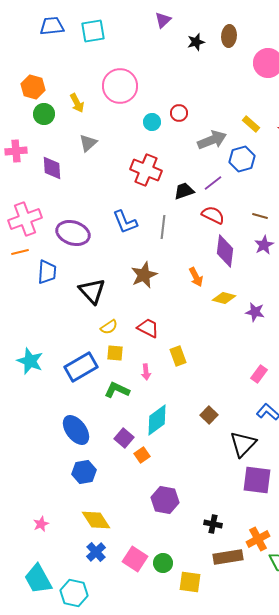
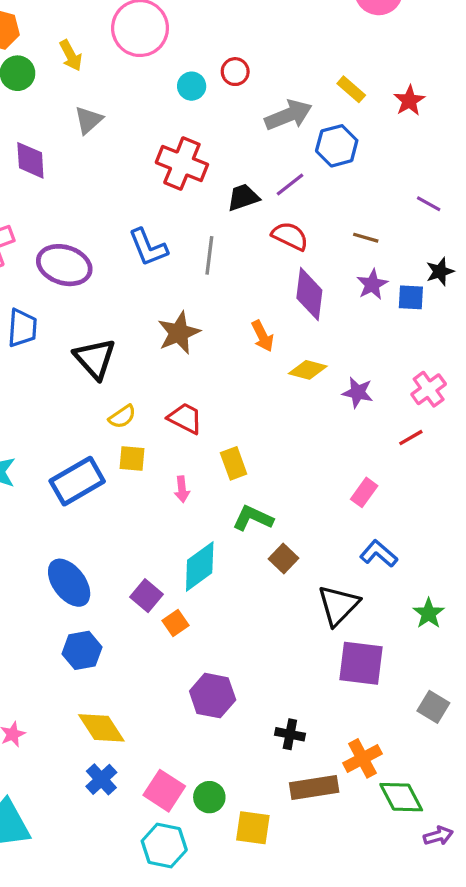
green L-shape: (117, 390) -> (253, 518), moved
cyan hexagon: (74, 593) -> (164, 845), moved

